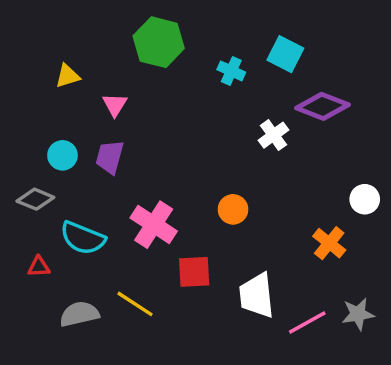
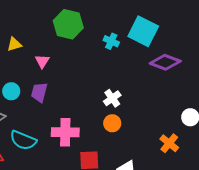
cyan square: (285, 54) -> (143, 31), size x1.4
white cross: (274, 135) -> (112, 98), moved
pink cross: (154, 225) -> (65, 132), turned -32

